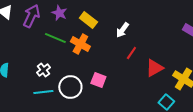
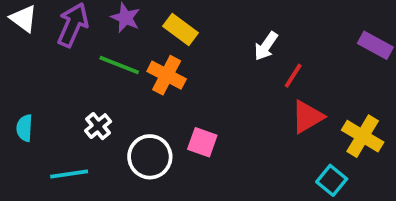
white arrow: (122, 30) -> (266, 46), moved
red line: (131, 53) -> (293, 76), moved
cyan line: (43, 92) -> (69, 174), moved

